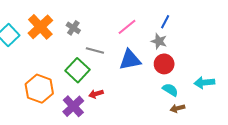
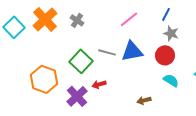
gray star: (159, 41) -> (171, 33), moved
gray line: (95, 51) -> (107, 52), moved
brown arrow: (177, 108) -> (144, 100), moved

